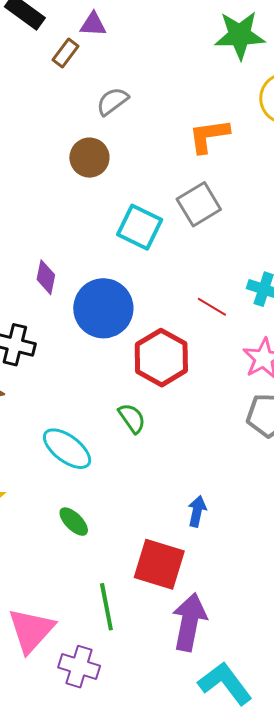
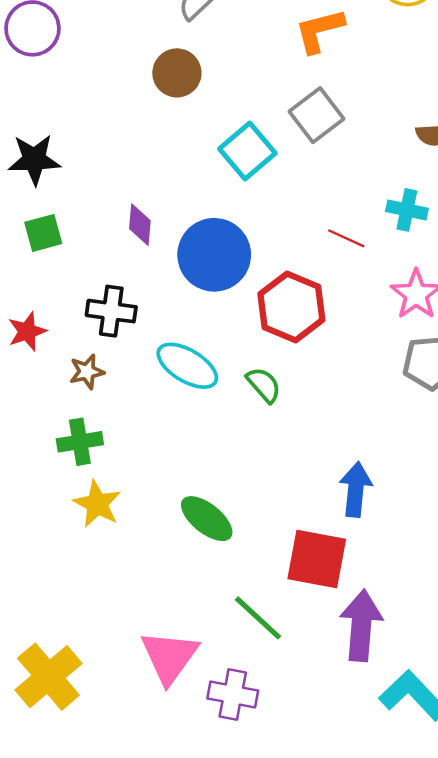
cyan square: (140, 227) -> (247, 151), turned 30
cyan ellipse: (67, 449) -> (187, 366), moved
blue arrow: (197, 511) -> (356, 489), size x1.4
green ellipse: (74, 522) -> (207, 519), size x1.4
green line: (106, 607) -> (258, 618), turned -30

